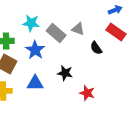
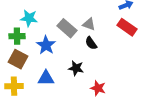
cyan star: (31, 23) -> (29, 18), moved
black semicircle: (96, 48) -> (91, 43), moved

